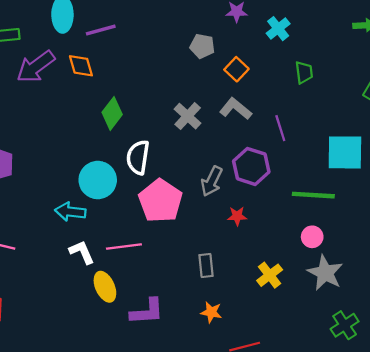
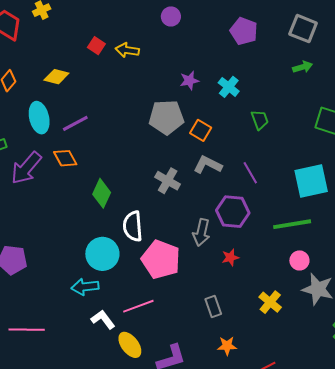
gray pentagon: (202, 46) -> (166, 117), size x1.6

